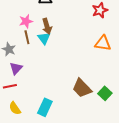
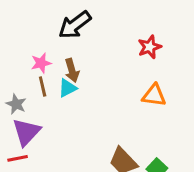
cyan triangle: (44, 38) -> (67, 88), turned 40
purple triangle: (16, 68) -> (26, 132), size x1.5

